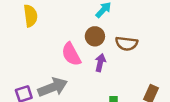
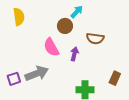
brown circle: (95, 36) -> (65, 26), moved

